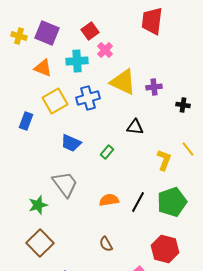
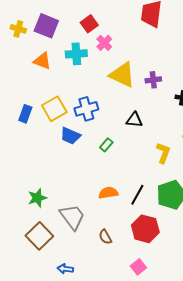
blue cross: (88, 98) -> (86, 109), moved
yellow square: (55, 101) -> (54, 109), moved
gray trapezoid: (65, 184) -> (72, 217), moved
red hexagon: (165, 249) -> (145, 229), moved

